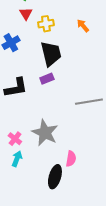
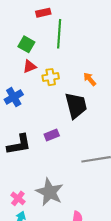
red triangle: (26, 14) -> (30, 66), turned 40
black trapezoid: (51, 54) -> (76, 106), moved

